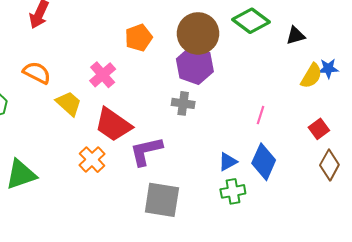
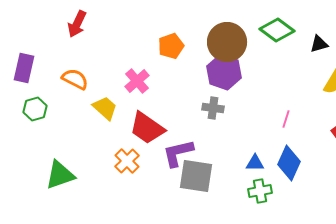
blue triangle: (228, 162) -> (255, 163), turned 30
gray square: (162, 200) -> (196, 176), moved

